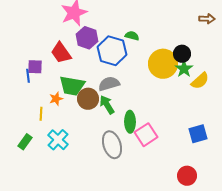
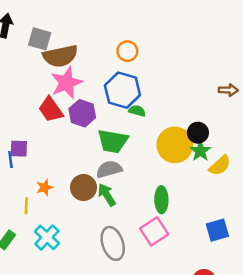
blue hexagon: (112, 51) -> (122, 90), moved
red trapezoid: (61, 53) -> (51, 110), moved
green trapezoid: (72, 86) -> (113, 141), moved
green ellipse: (130, 122) -> (161, 200), moved

